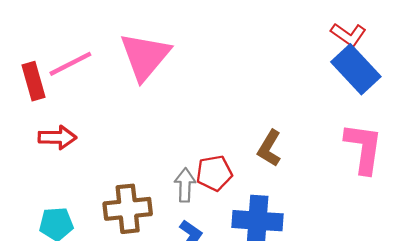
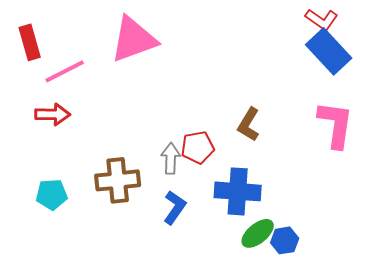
pink triangle: (145, 56) -> (134, 39), turned 30
pink line: (70, 64) -> (65, 71), moved
red rectangle: (34, 81) -> (30, 42), moved

